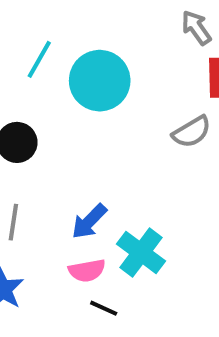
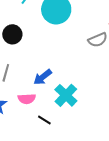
pink semicircle: (87, 271) -> (27, 99), moved

